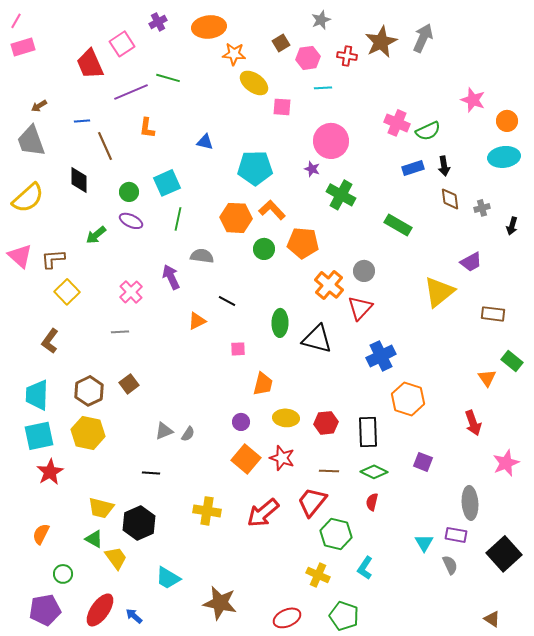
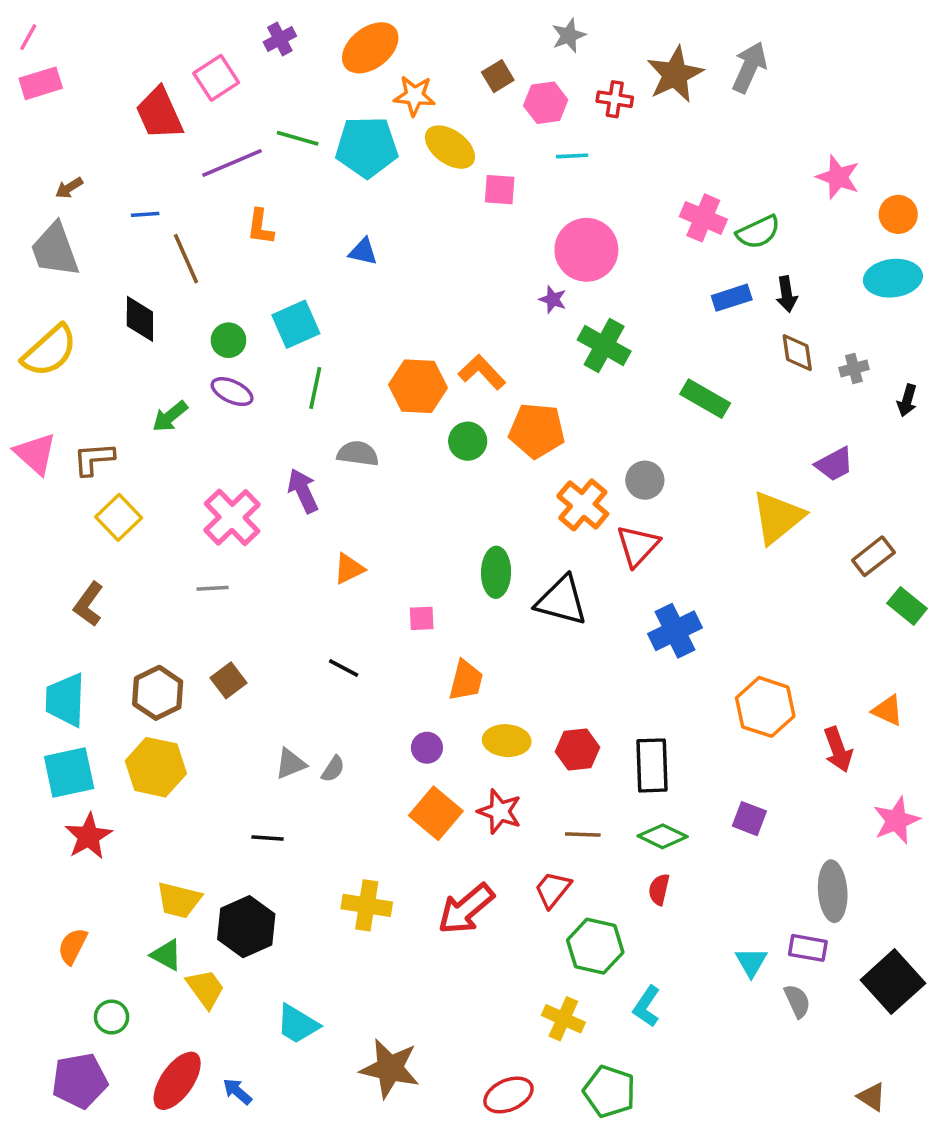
orange ellipse: (209, 27) -> (370, 48), turned -32
cyan pentagon: (255, 168) -> (367, 147), moved
pink cross: (131, 292) -> (232, 517), size x1.4
black line: (227, 301) -> (344, 668), moved
brown rectangle: (493, 314) -> (873, 556), turned -45
green rectangle: (512, 361) -> (907, 606), moved
orange triangle: (487, 378) -> (888, 710), moved, turned -30
orange hexagon: (408, 399) -> (765, 707), moved
red trapezoid: (312, 502) -> (553, 889), size x0.7

